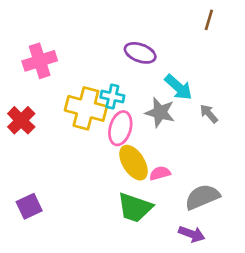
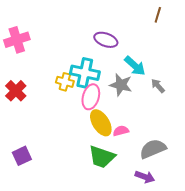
pink cross: (40, 61) -> (17, 40), moved
cyan cross: (112, 97) -> (85, 73), size x1.6
yellow cross: (86, 108) -> (65, 82), size x0.6

